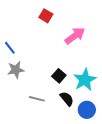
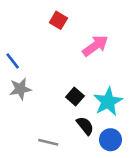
gray line: (37, 99) -> (48, 142), moved

